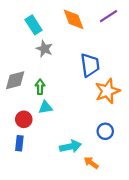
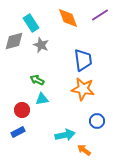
gray diamond: (15, 80) -> (14, 41), moved
green arrow: (40, 87) -> (37, 80), turned -64
orange star: (107, 91) -> (83, 89), moved, turned 30
blue rectangle: (19, 143) -> (18, 132), turned 56

